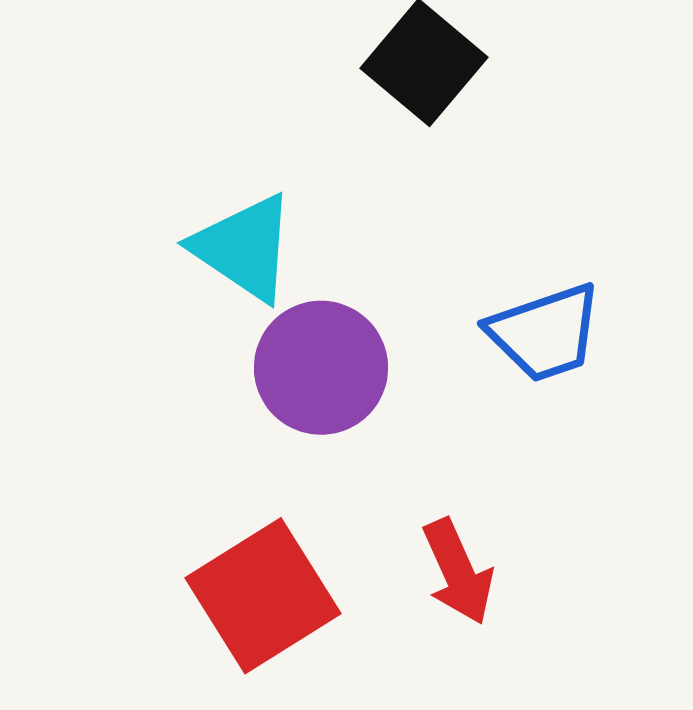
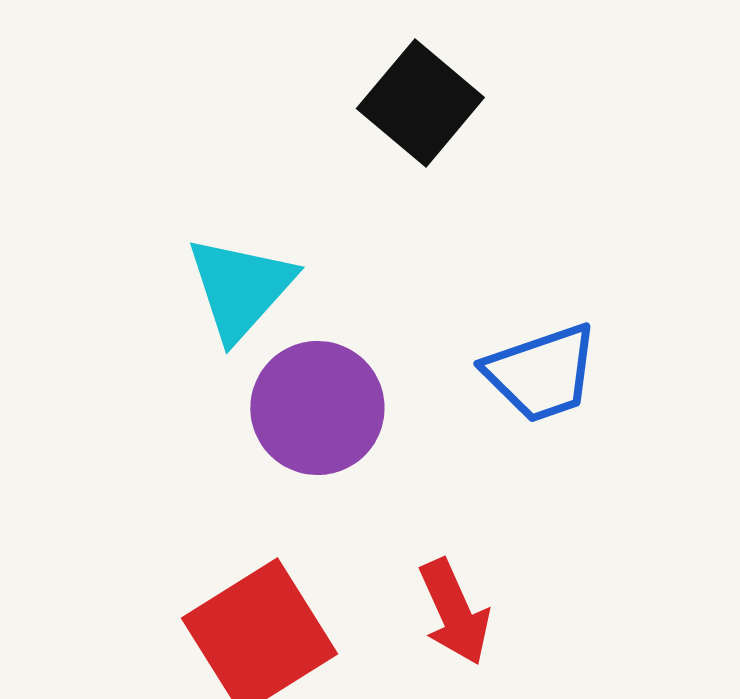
cyan triangle: (244, 248) -> (240, 288), turned 38

